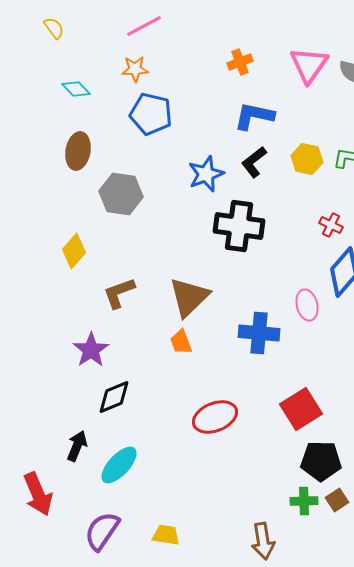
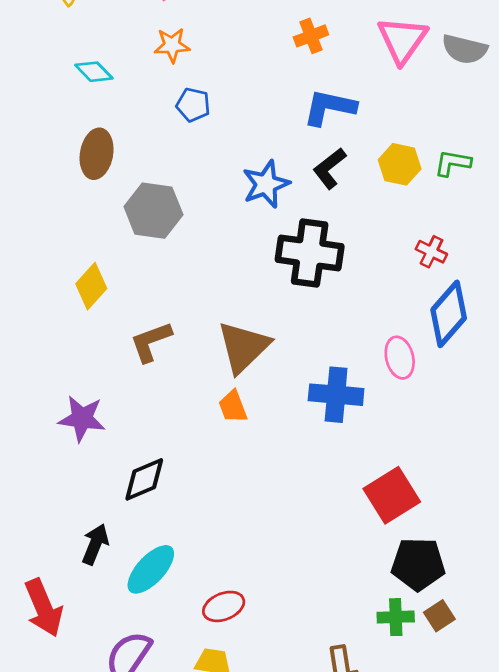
blue pentagon: (151, 114) -> (193, 105), size x0.6
purple star: (91, 350) -> (82, 418), moved, turned -30
red ellipse: (215, 417) -> (224, 606), moved, size x0.7

